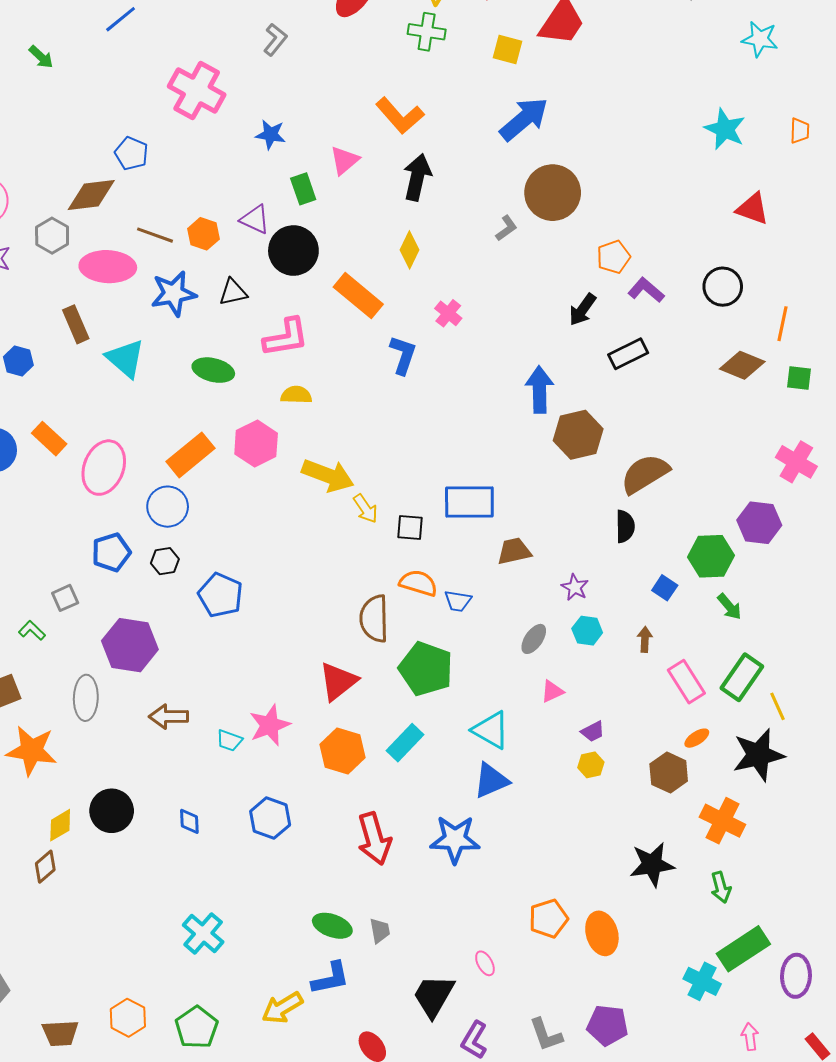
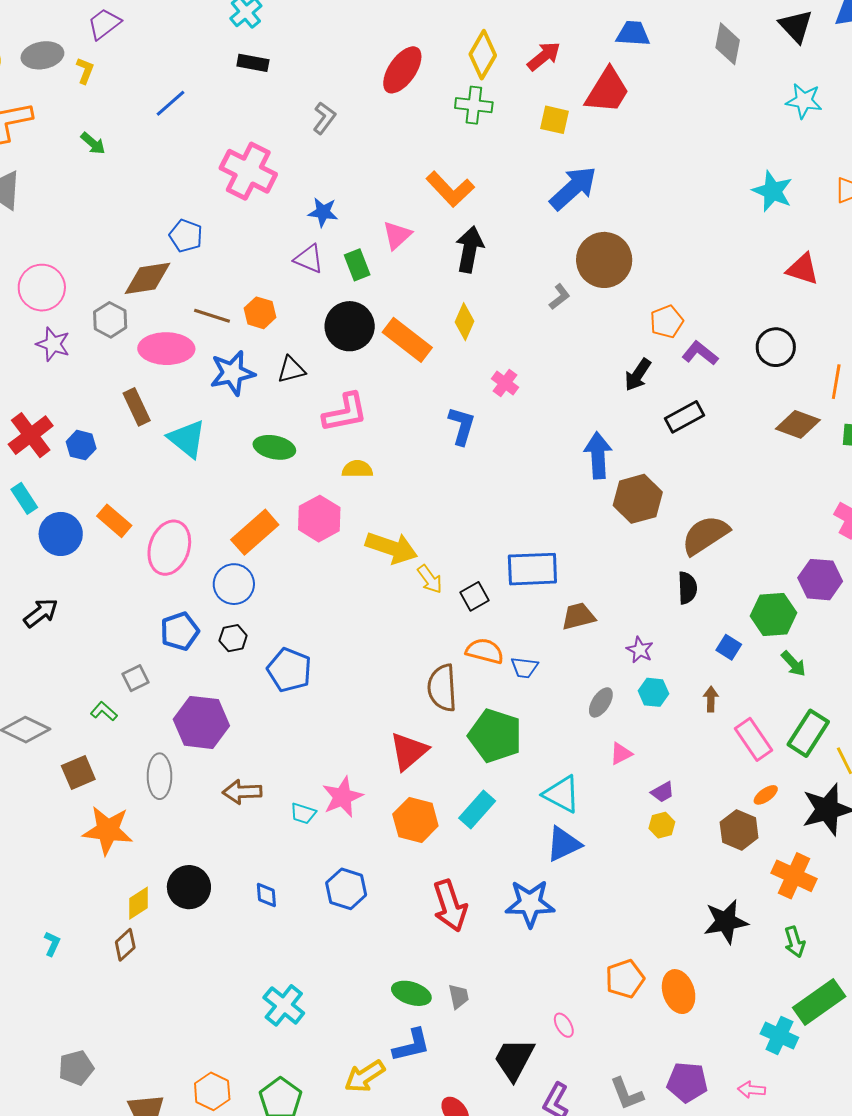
purple triangle: (255, 219) -> (309, 259), moved
orange rectangle: (358, 296) -> (407, 340), moved
black square: (410, 528) -> (475, 596), turned -32
pink arrow: (750, 1037) -> (752, 1090), moved, turned -76

